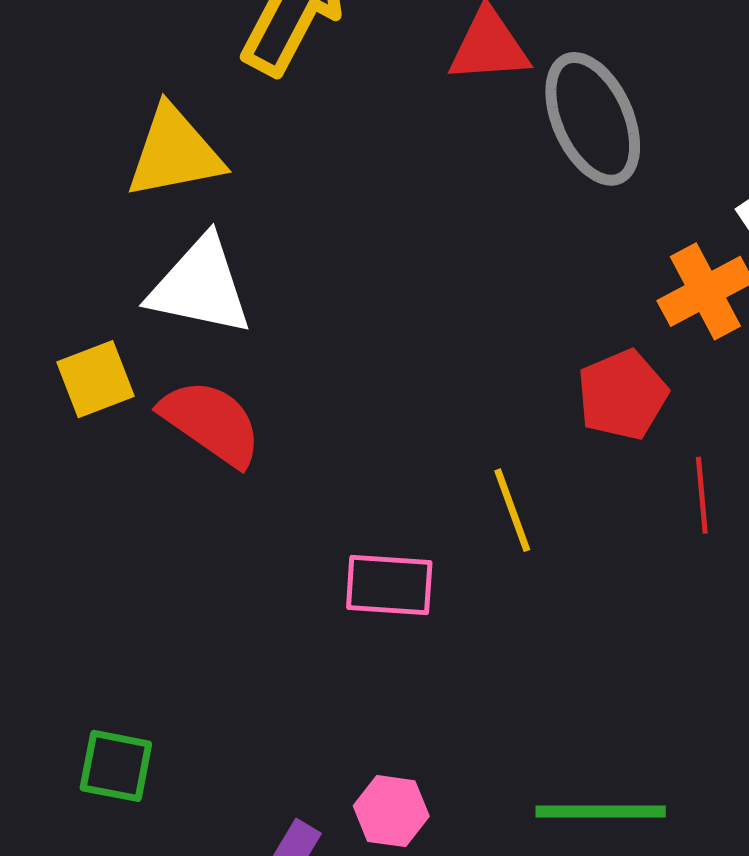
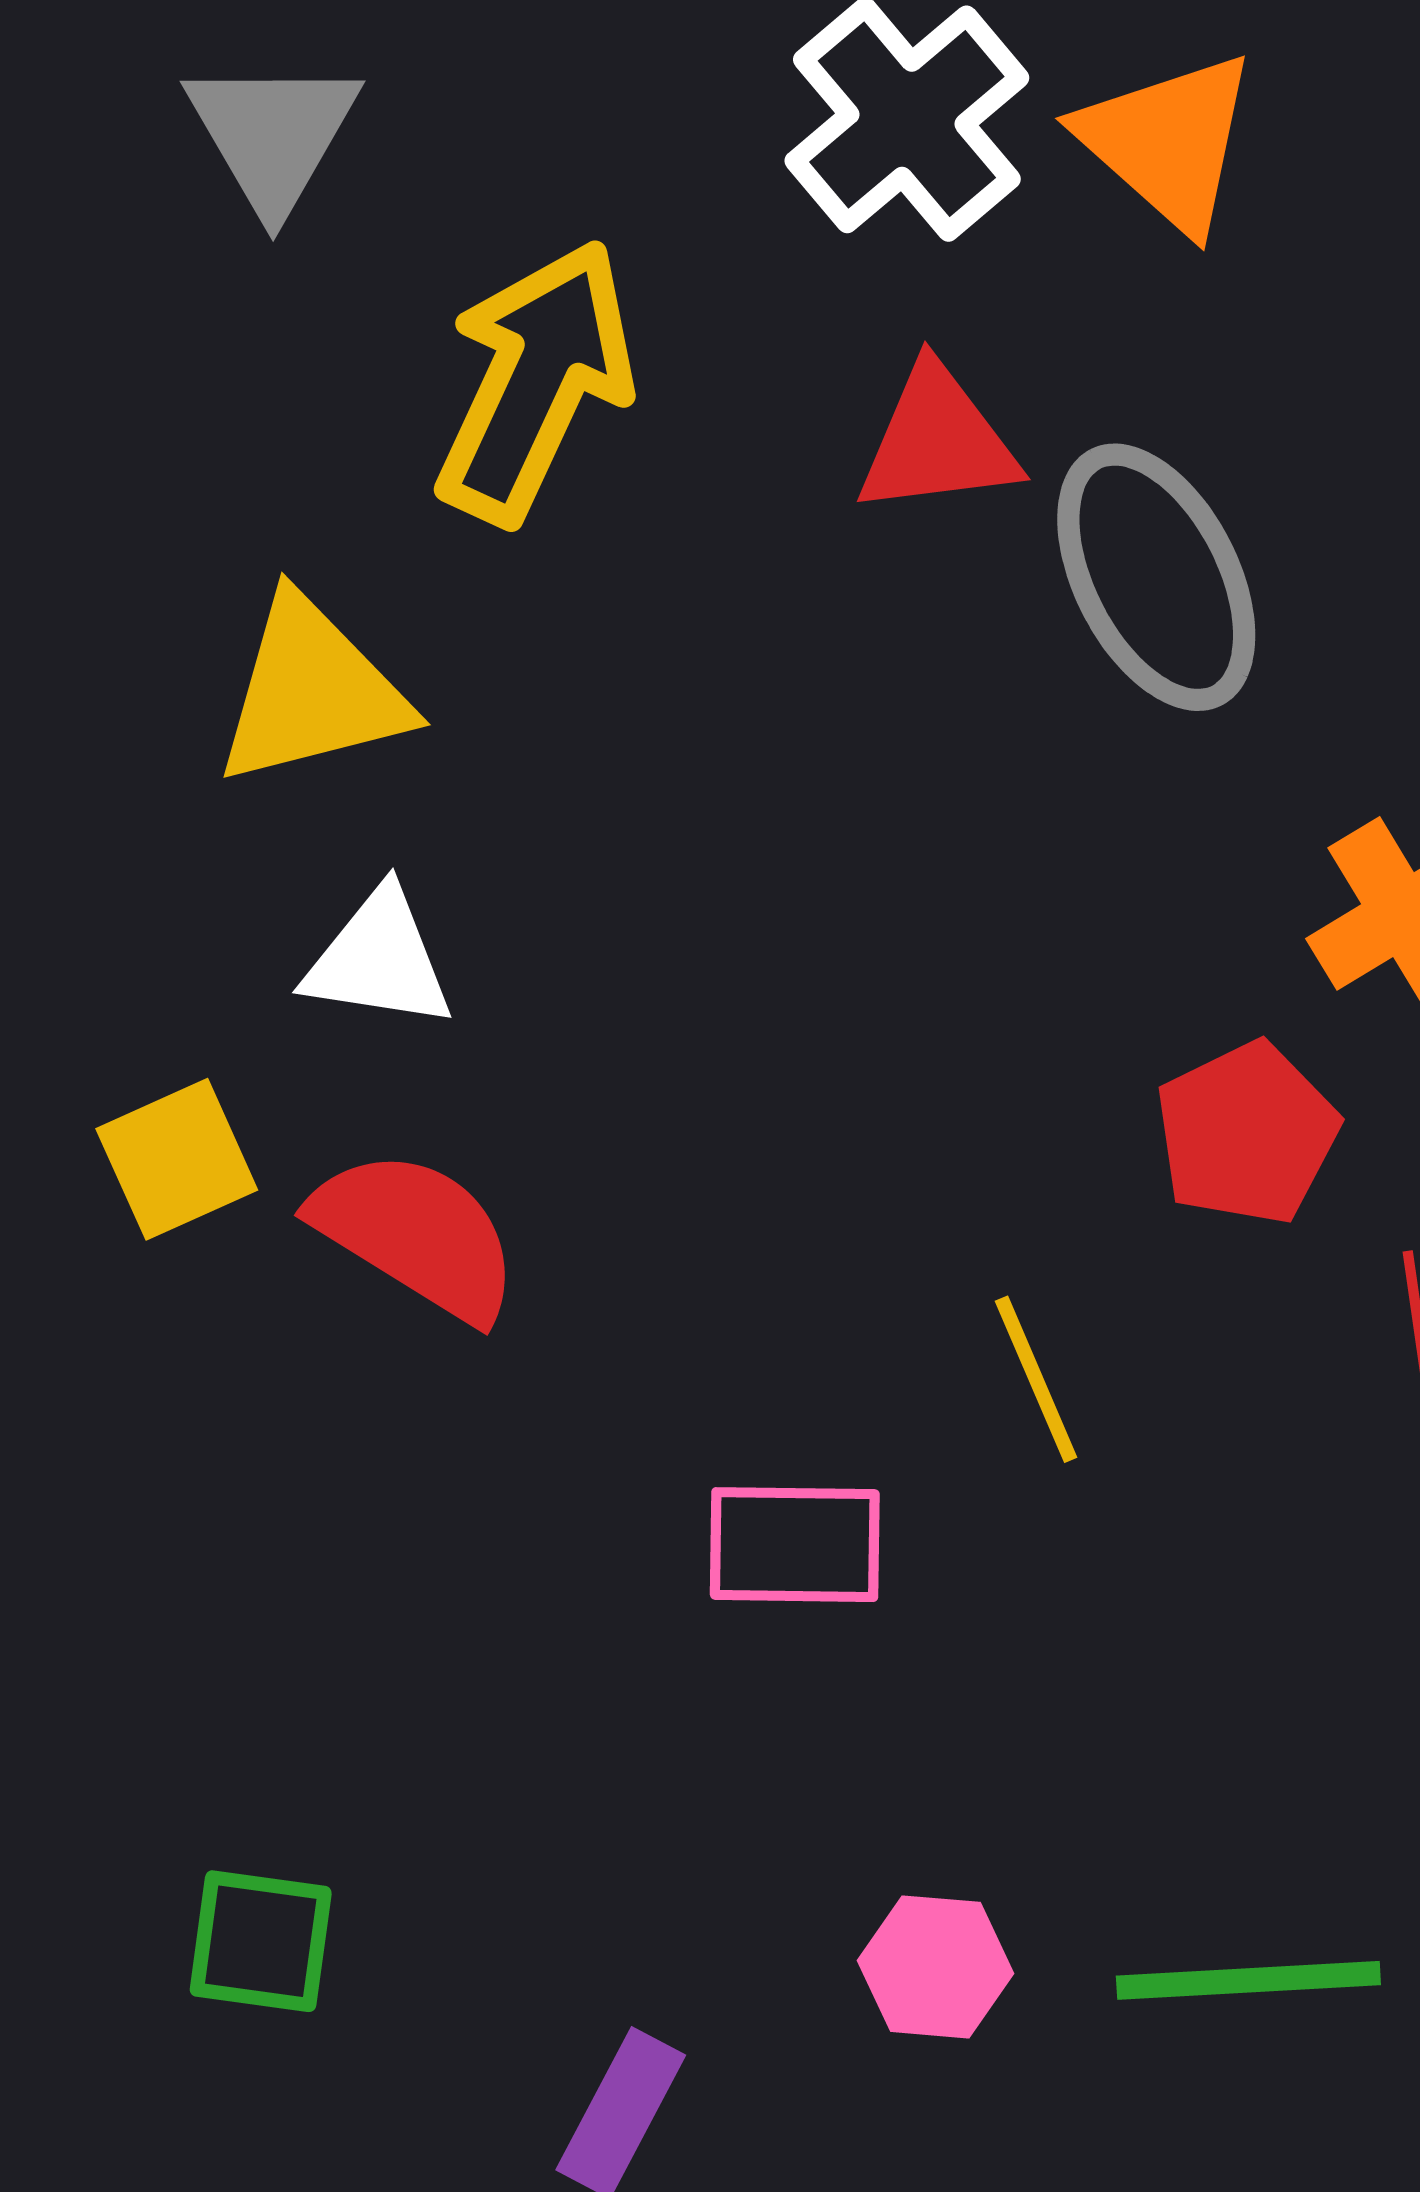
white triangle: (200, 286) -> (379, 959), size x0.7
pink hexagon: (391, 811) -> (936, 1967), moved

